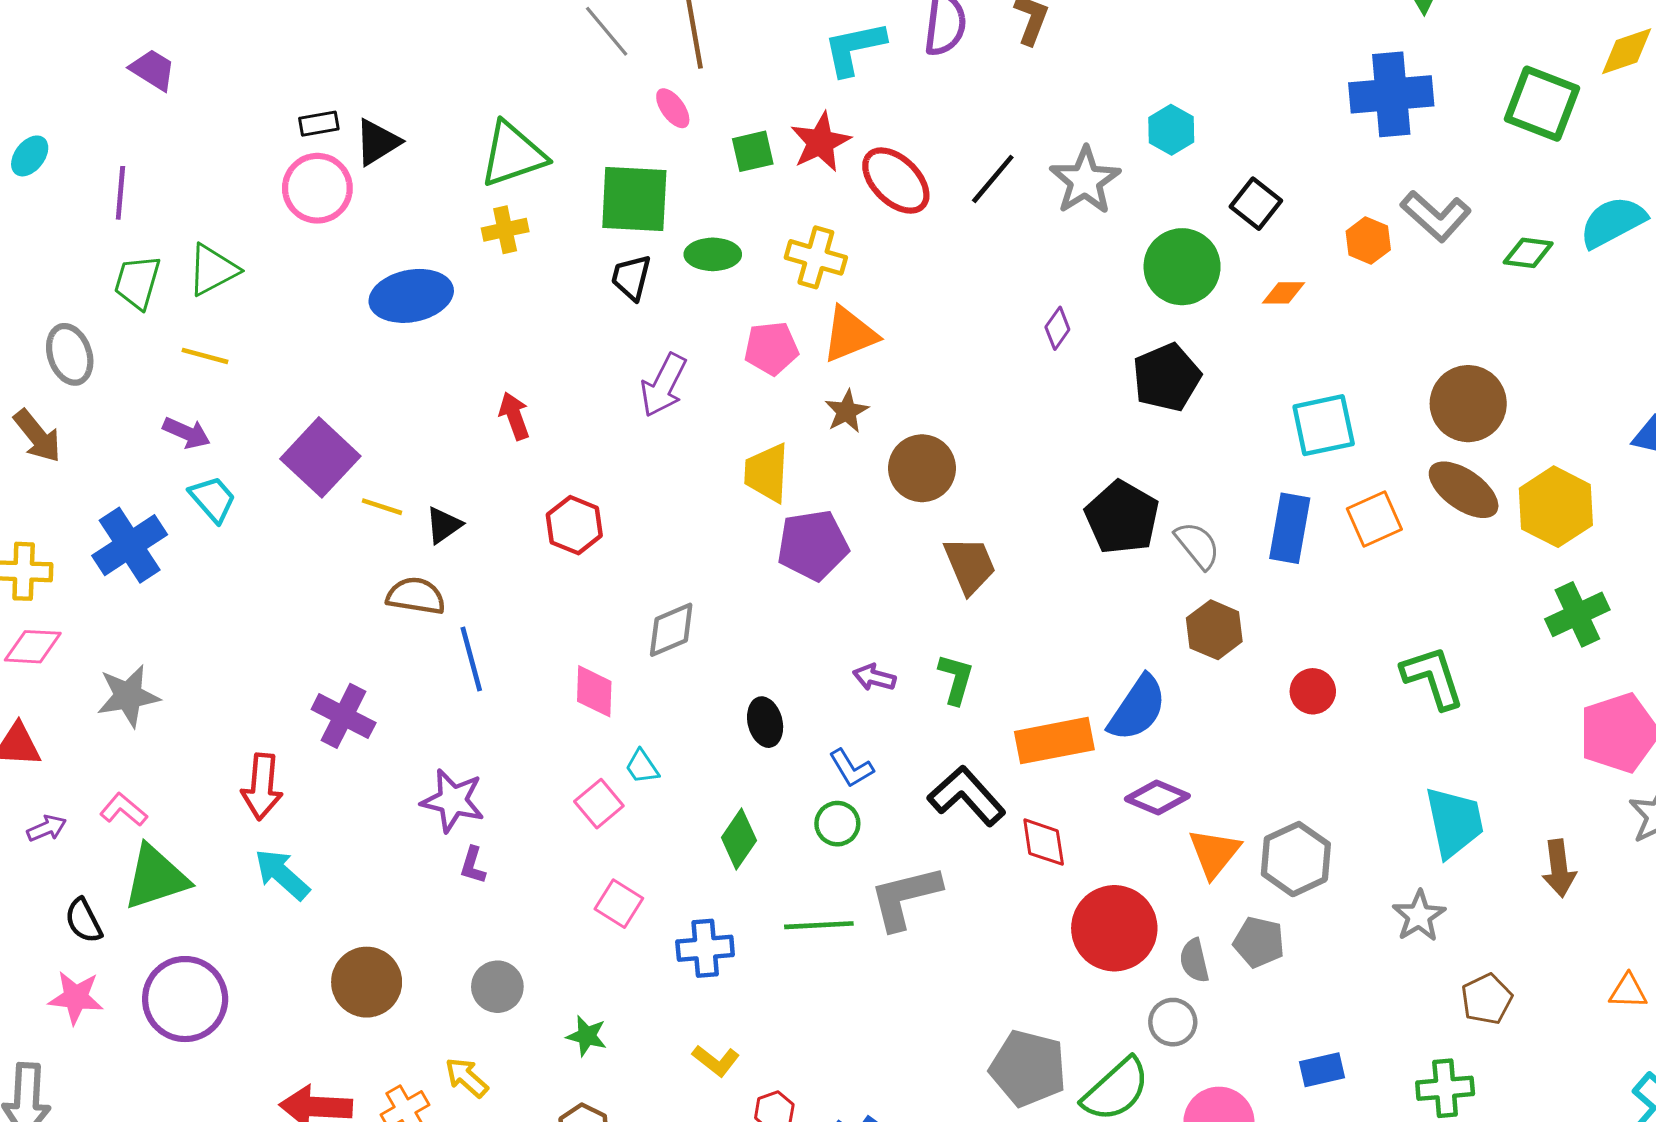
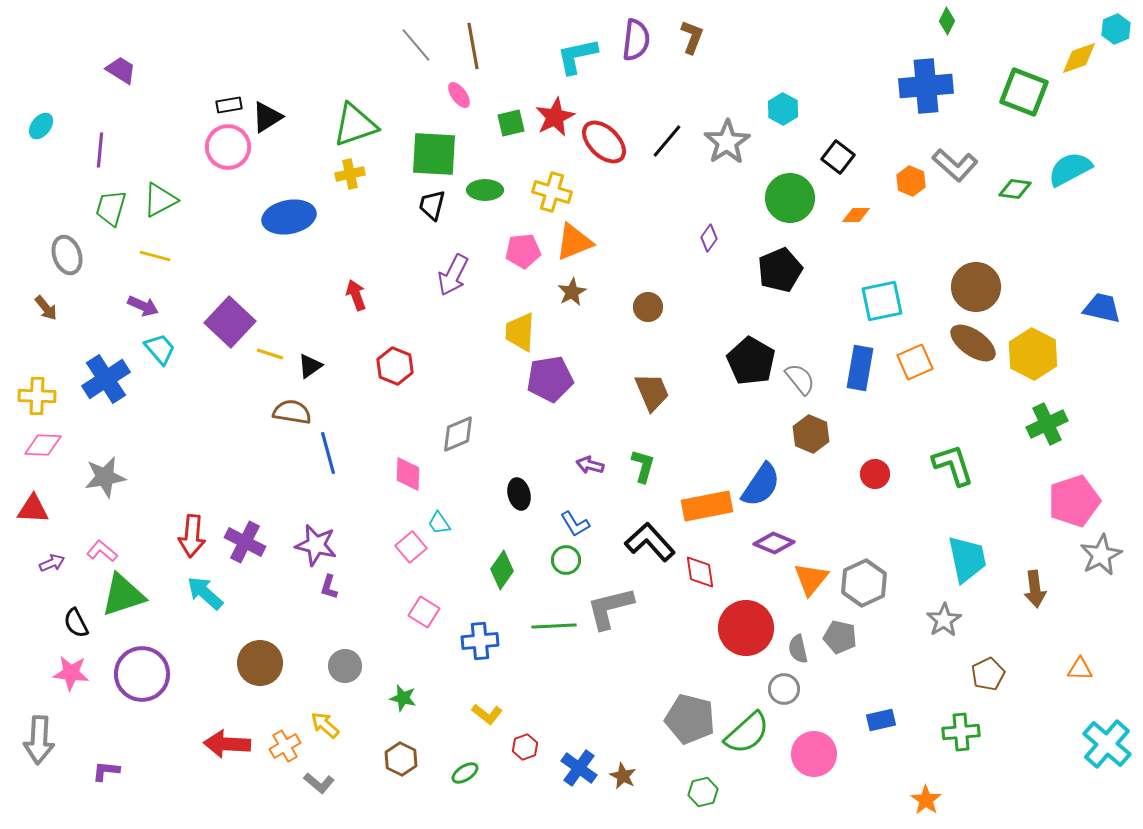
brown arrow: (37, 436) -> (46, 308), size x0.7
brown circle: (922, 468) -> (648, 307), moved, size x0.7
purple cross: (344, 716) -> (245, 542), moved

